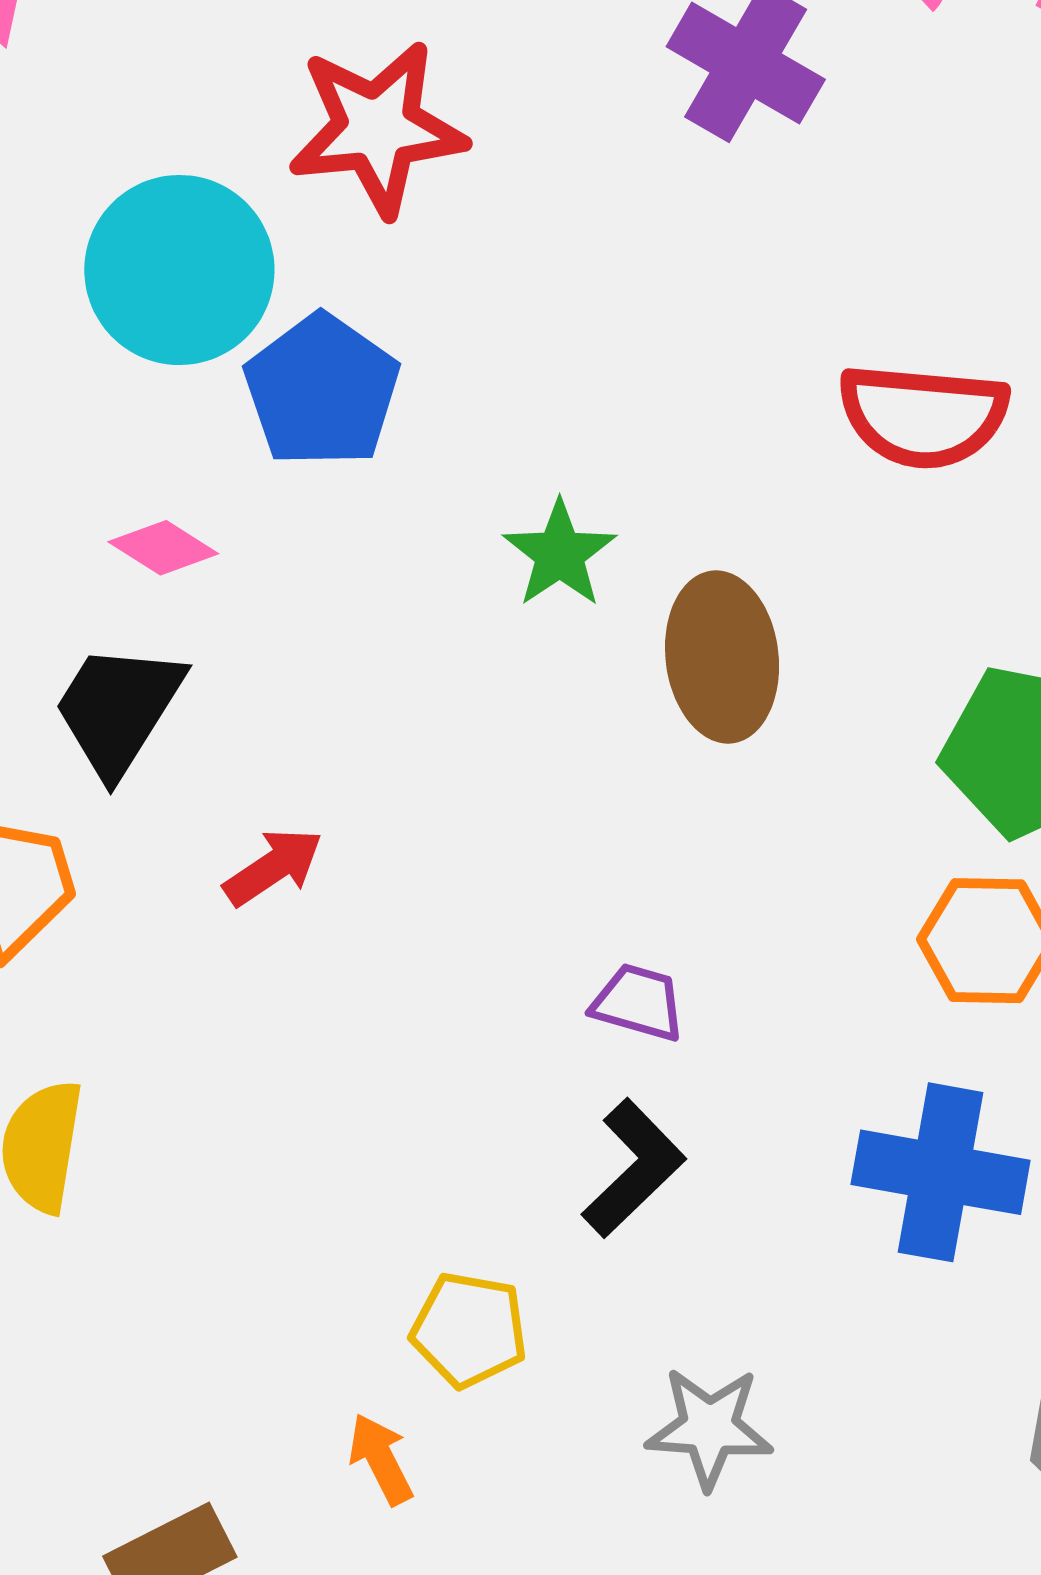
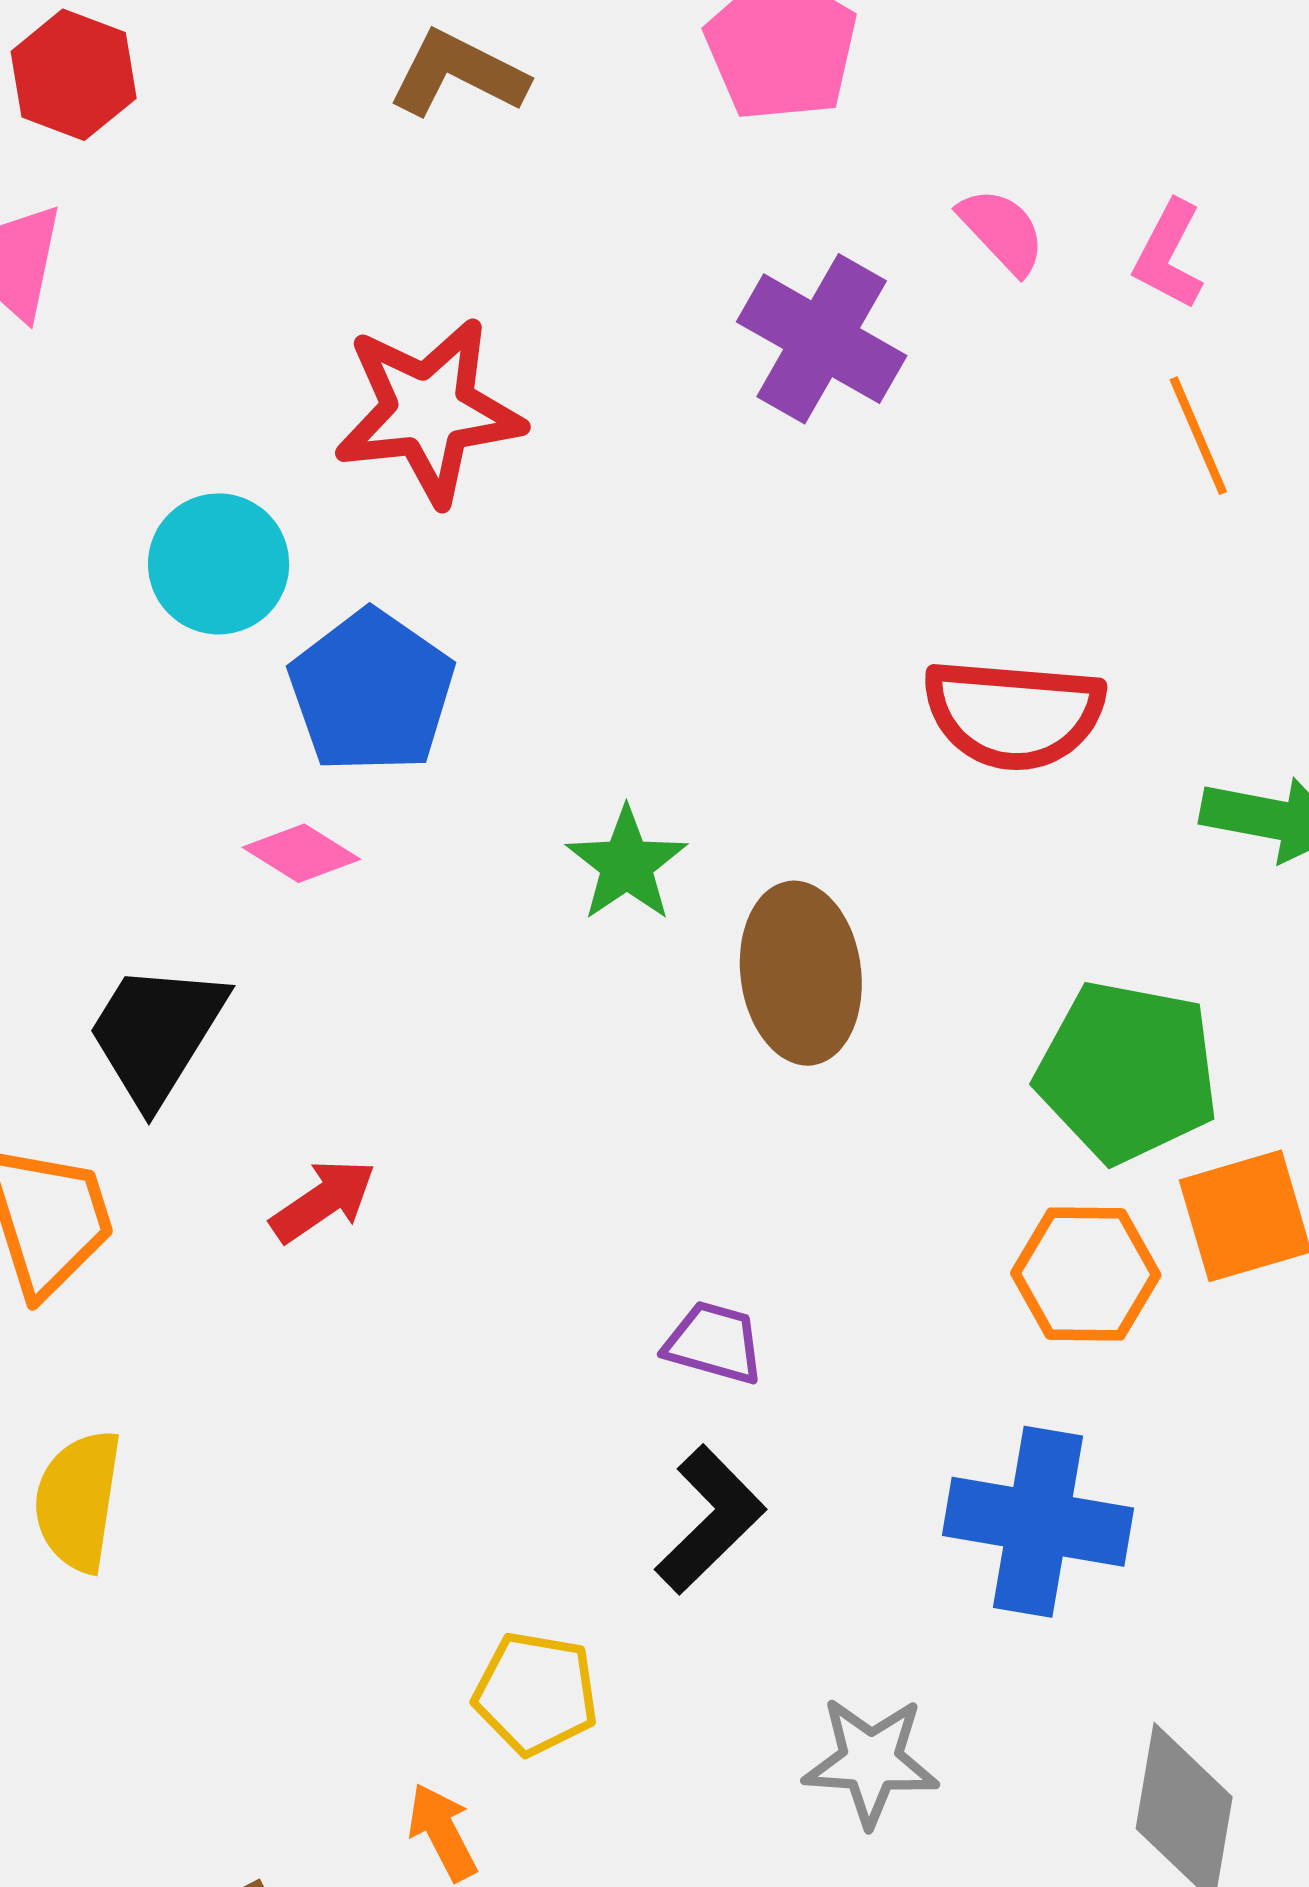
cyan circle: (179, 270) -> (219, 564), size x0.7
pink diamond: (163, 548) -> (301, 853), moved
gray star: (709, 1428) -> (871, 1761), moved

